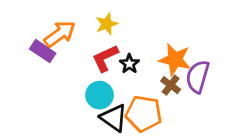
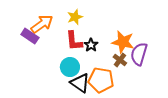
red L-shape: (105, 58) -> (74, 41), turned -70

